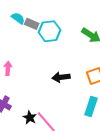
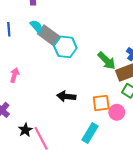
gray rectangle: (32, 24) -> (49, 35), size x1.5

